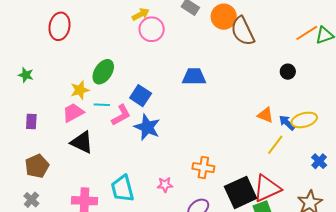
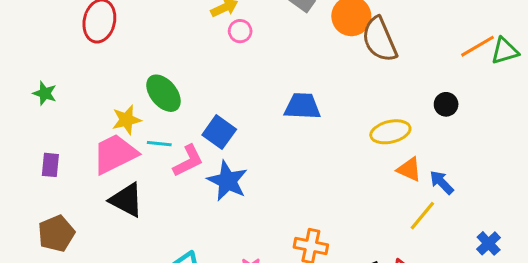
pink circle: (152, 29) -> (240, 31), size x0.6
green ellipse: (103, 72) -> (164, 93), turned -75
pink trapezoid: (73, 113) -> (115, 154), size x1.4
yellow ellipse: (304, 120) -> (390, 132), moved

